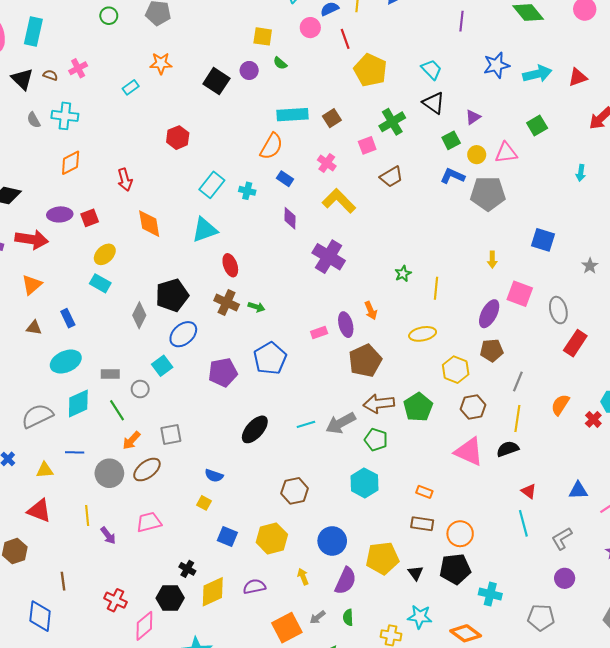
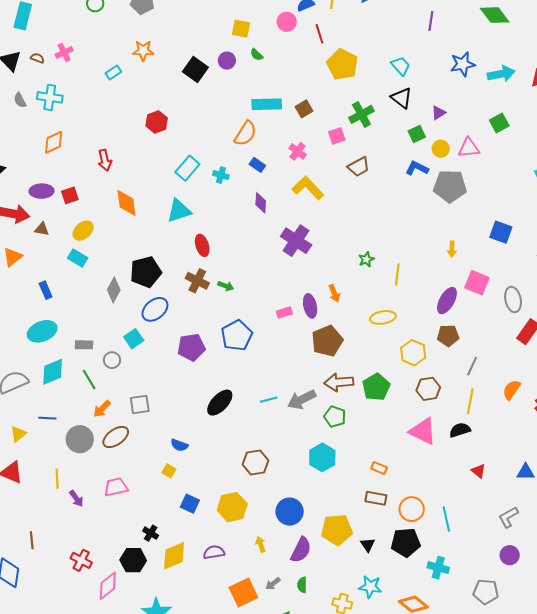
brown triangle: (34, 328) -> (42, 229), moved
yellow triangle: (45, 470) -> (18, 434), turned -36
cyan line: (523, 523) -> (446, 519), moved

